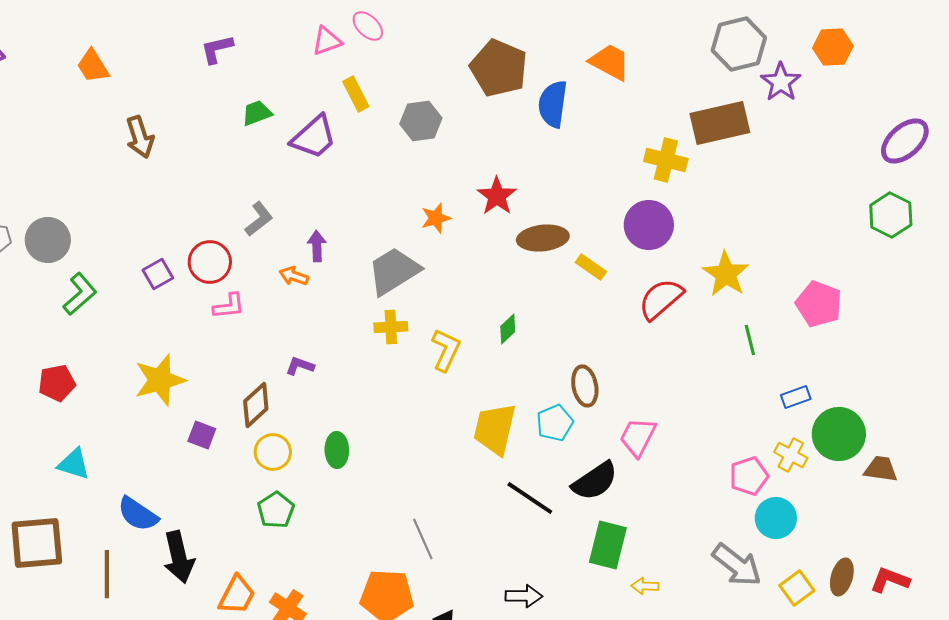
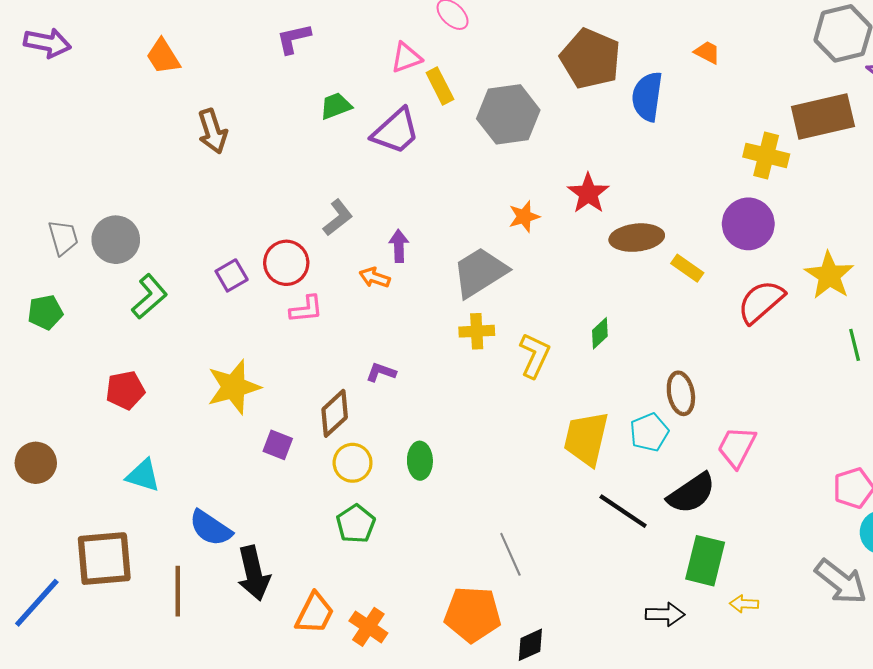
pink triangle: (327, 41) -> (406, 58), moved
orange trapezoid: (610, 62) -> (707, 52), size x0.6
gray hexagon: (421, 121) -> (508, 114), size x1.4
black arrow: (524, 596) -> (665, 614), moved

